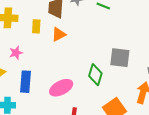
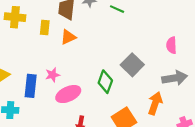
pink star: (16, 53) -> (53, 75), moved
gray square: (120, 58) -> (132, 65), turned 35

